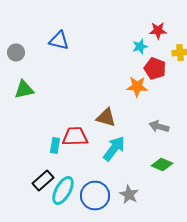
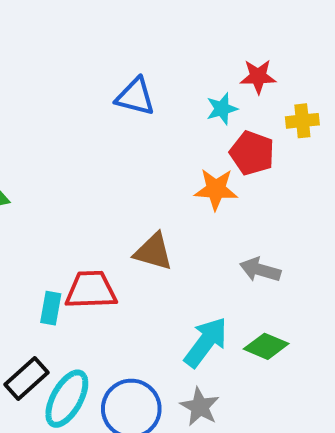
blue triangle: (59, 41) -> (135, 97), moved
cyan arrow: (114, 149) -> (206, 342), moved

